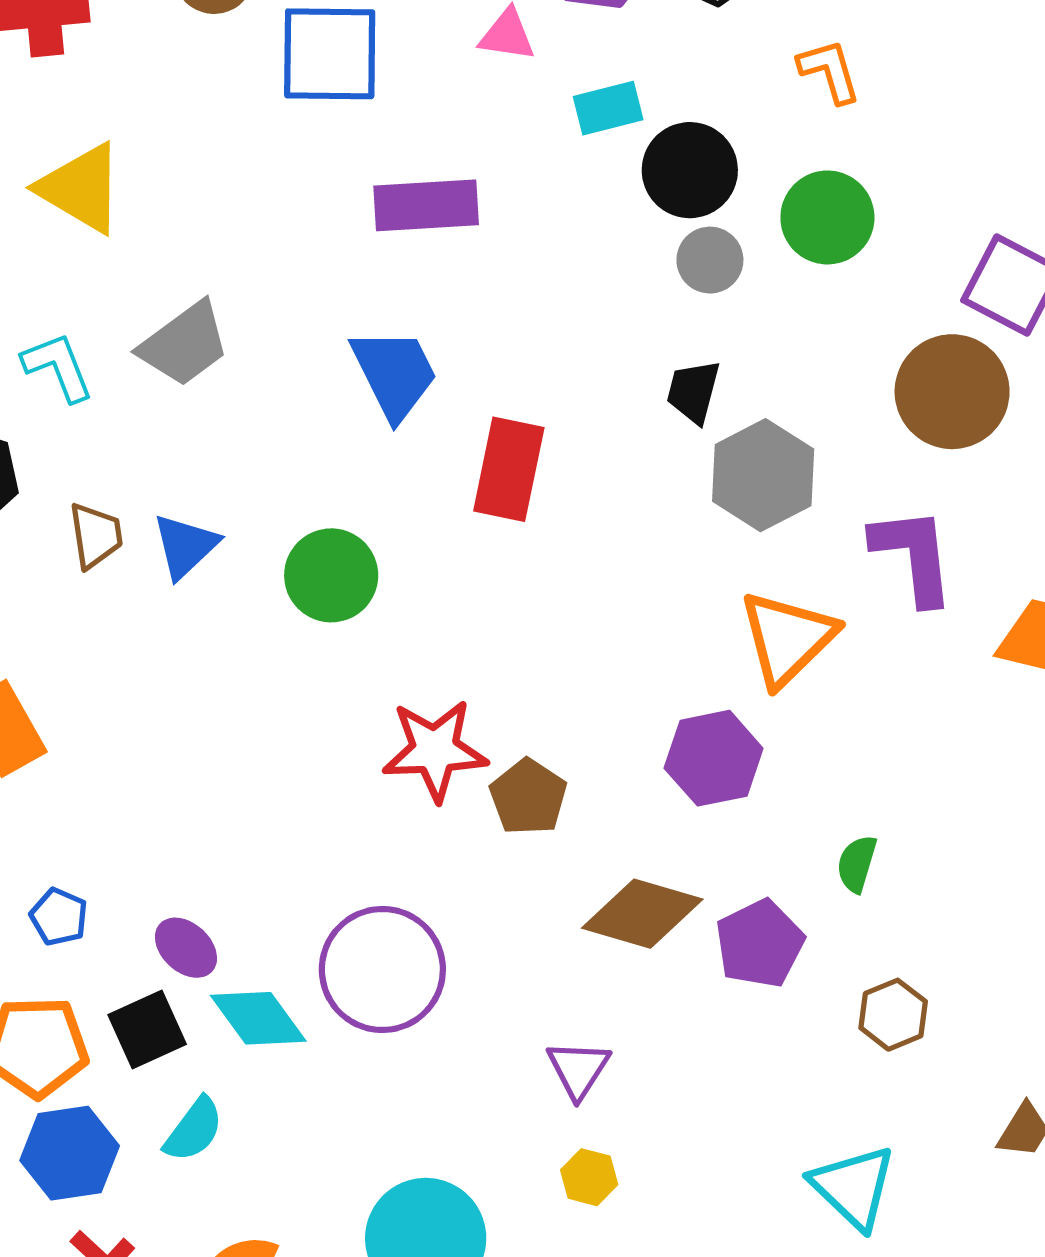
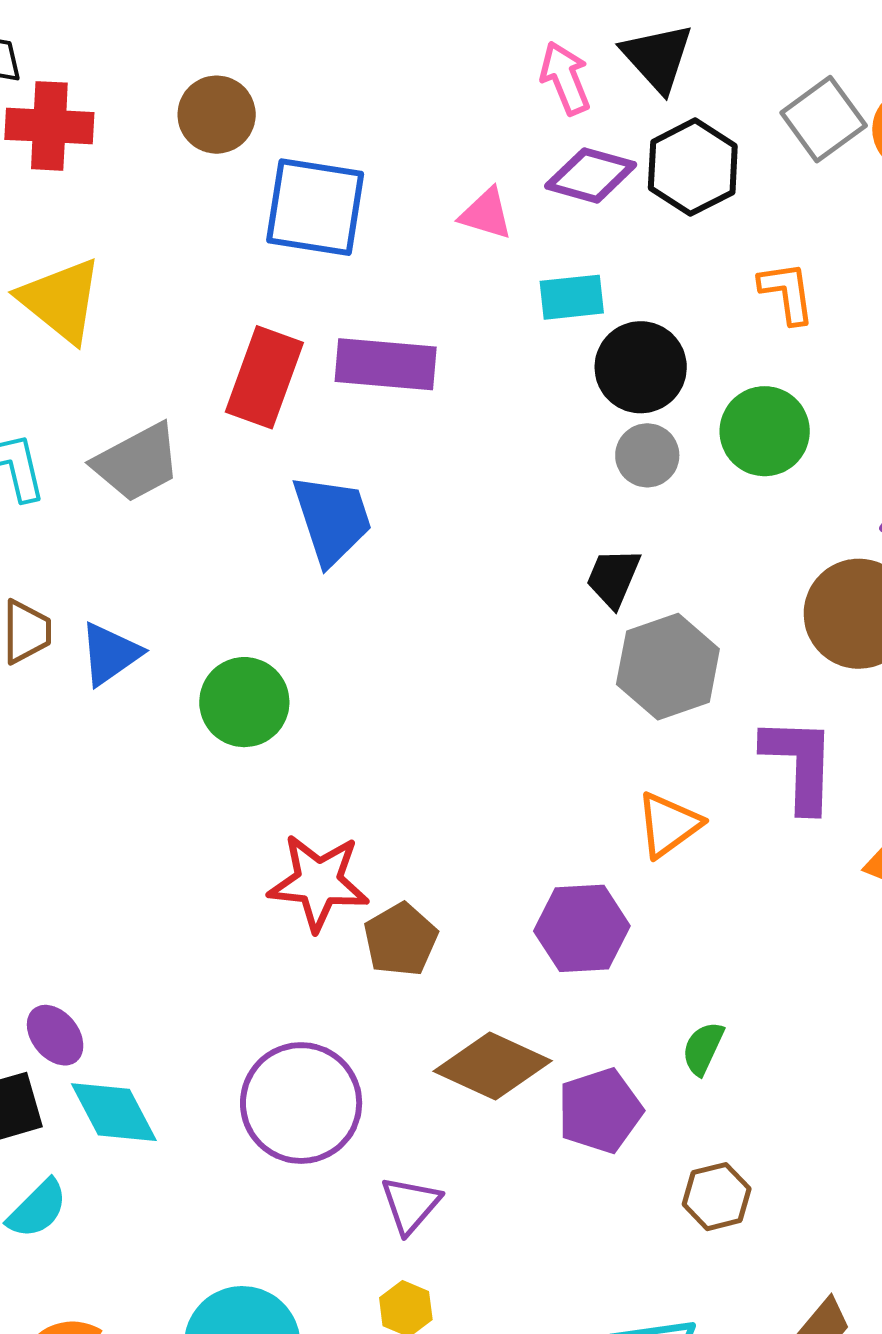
red rectangle: (509, 469) -> (264, 377), moved
orange triangle: (787, 638) -> (668, 825), size x0.7
purple circle: (382, 969) -> (301, 1103), moved

